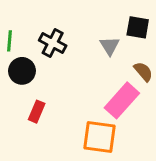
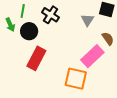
red rectangle: (37, 112) -> (36, 58), size x1.6

